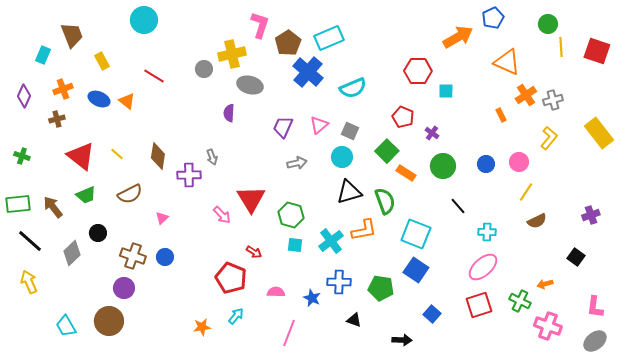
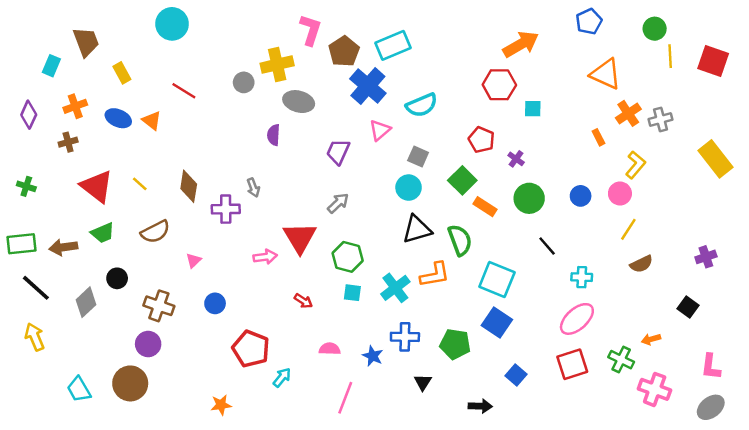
orange arrow: (458, 37) -> (521, 44), moved
pink triangle: (319, 125) -> (380, 130), moved
yellow L-shape: (549, 138) -> (635, 165), moved
gray arrow: (297, 163) -> (338, 203), moved, turned -30
brown arrow: (53, 207) -> (63, 247), turned -60
pink arrow: (222, 215) -> (265, 257), turned -54
blue circle: (165, 257) -> (215, 303), moved
red pentagon: (231, 278) -> (251, 349), moved
black triangle: (354, 320) -> (423, 382), turned 42
orange star: (202, 327) -> (221, 405), moved

